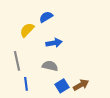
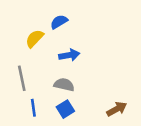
brown arrow: (81, 85) -> (117, 109), moved
blue square: (62, 86) -> (65, 109), moved

